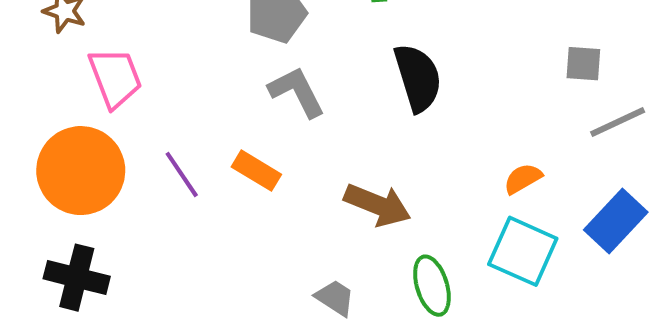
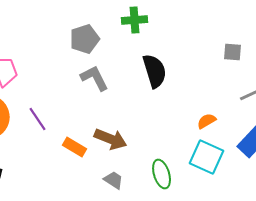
gray square: (583, 64) -> (233, 52), moved
orange rectangle: (256, 171) -> (75, 147), moved
brown arrow: (377, 205) -> (111, 139), moved

